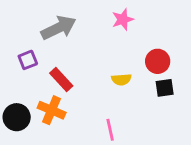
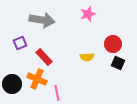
gray arrow: (58, 28) -> (42, 20), turned 35
black square: (165, 88) -> (118, 63), turned 32
pink line: (110, 130) -> (57, 93), moved

